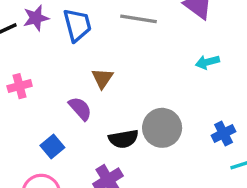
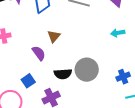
blue square: (52, 146) -> (28, 81), moved

